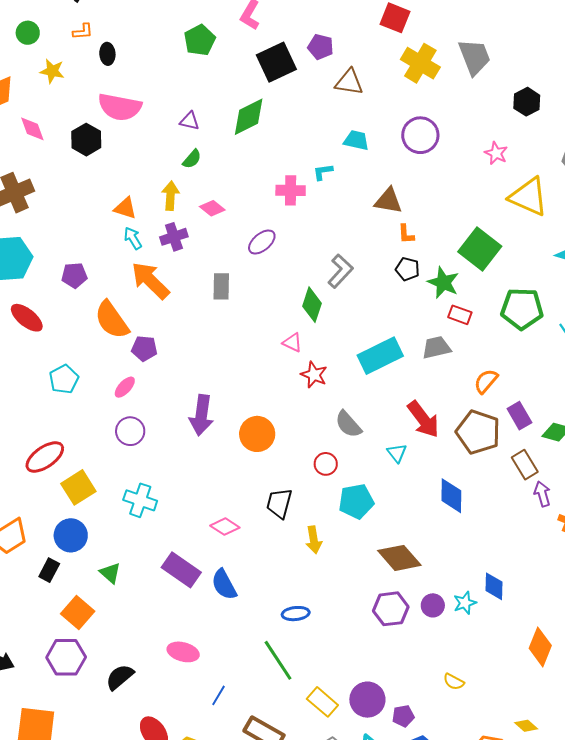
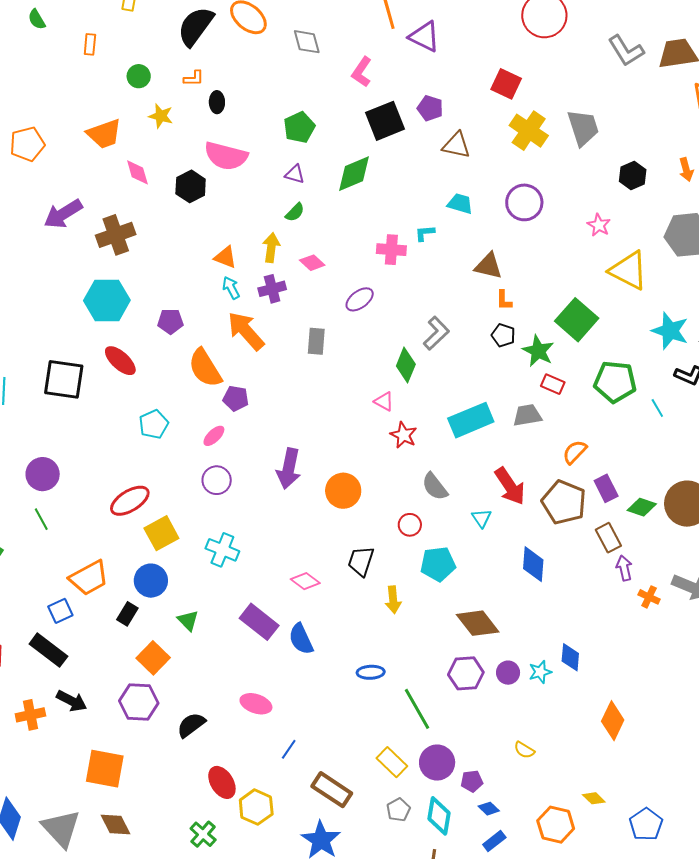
green pentagon: (200, 40) -> (299, 127), moved
green line: (278, 660) -> (417, 709), moved

